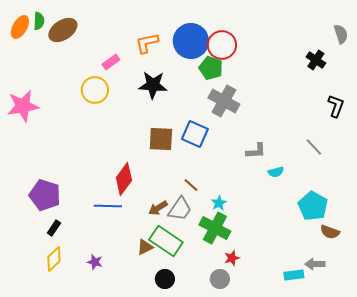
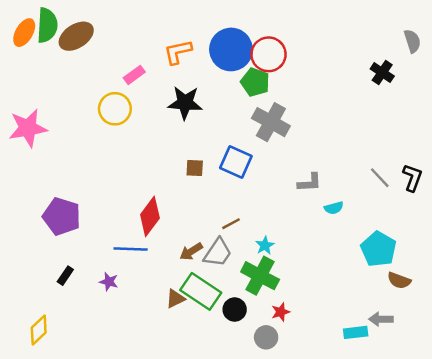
green semicircle: (39, 21) -> (47, 25), size x1.6
black L-shape: (336, 106) -> (412, 178), moved
brown square: (161, 139) -> (195, 168), size x0.6
brown line: (191, 185) -> (231, 224), turned -70
purple pentagon: (45, 195) -> (62, 216), moved
yellow diamond: (54, 259) -> (39, 330), moved
purple star: (95, 262) -> (109, 282), moved
black circle: (165, 279) -> (235, 310), moved

